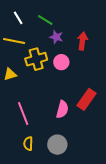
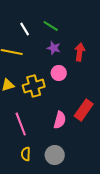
white line: (18, 18) -> (25, 29), moved
green line: (45, 20) -> (51, 26), moved
yellow cross: (36, 59) -> (34, 86), moved

